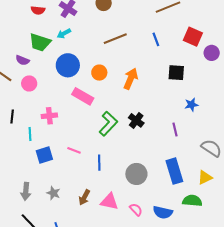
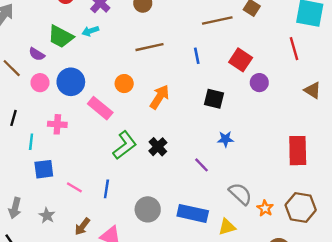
blue circle: (68, 65) -> (71, 82), moved
purple line: (175, 129) -> (202, 165), turned -40
pink line: (74, 150) -> (74, 187), moved
blue rectangle: (174, 171) -> (193, 213), turned -70

